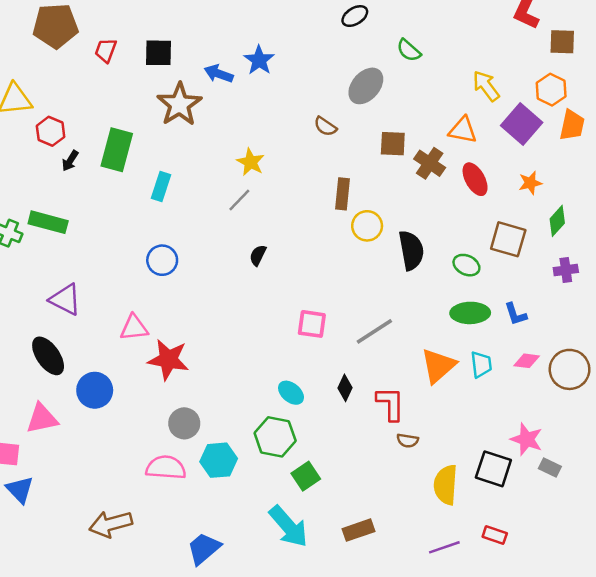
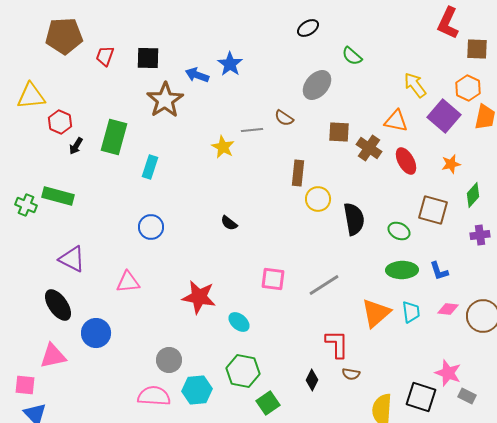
gray line: (239, 200) -> (252, 130), moved, turned 40
black semicircle: (258, 255) -> (229, 223), turned -78
red star: (168, 360) -> (199, 297), moved
black diamond: (345, 388) -> (312, 380), moved
cyan ellipse: (291, 393) -> (239, 322), moved

